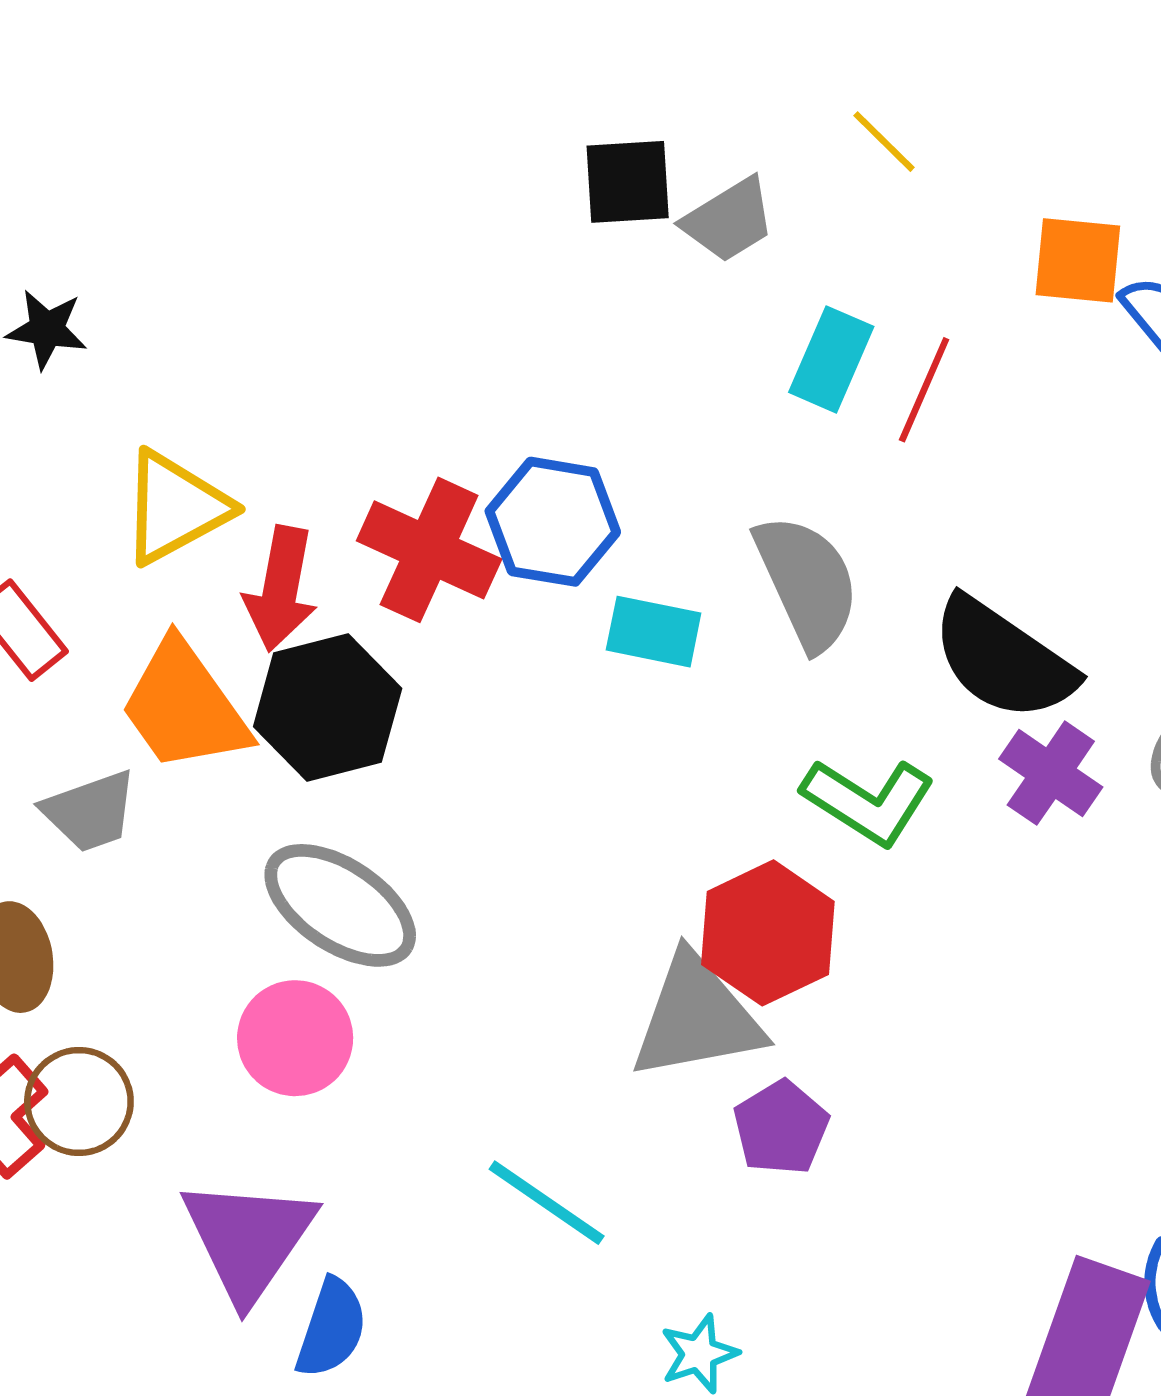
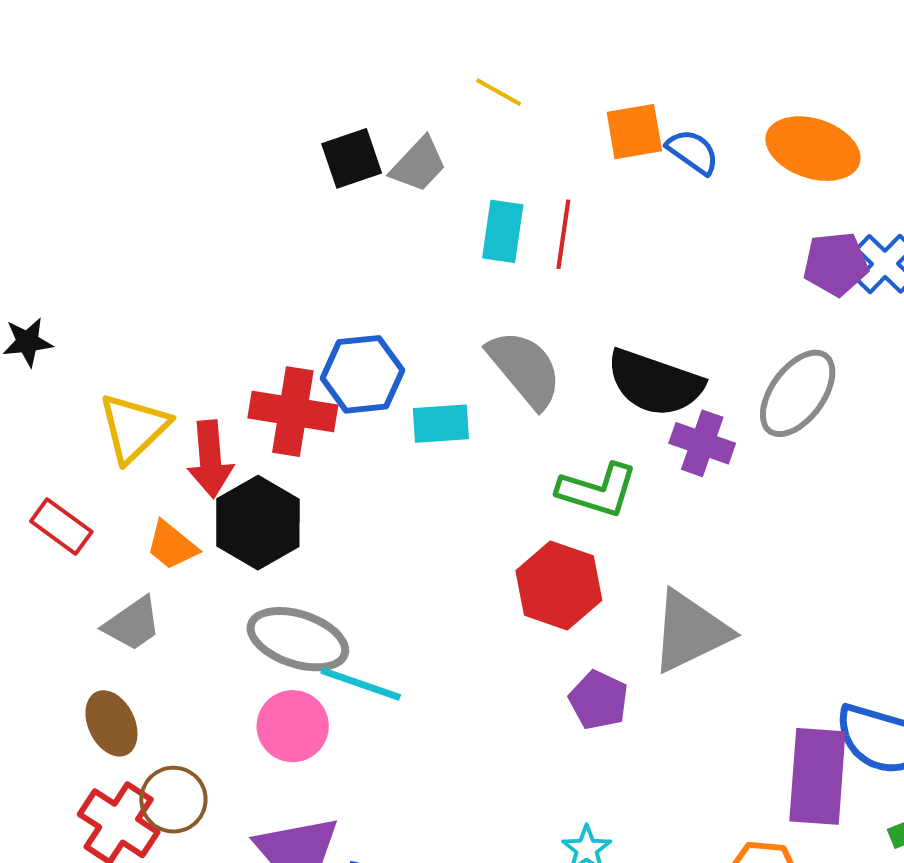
orange trapezoid: (184, 706) -> (172, 545), size x0.6
gray triangle: (697, 1017) -> (690, 631), moved
cyan line: (547, 1203) -> (361, 684), moved

